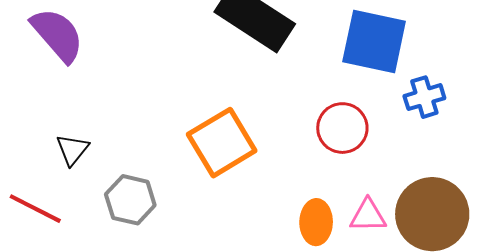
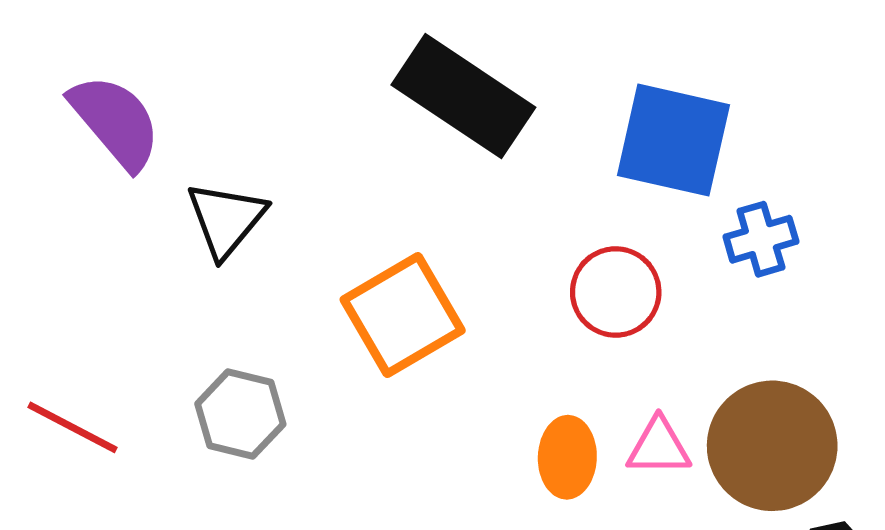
black triangle: (72, 150) -> (226, 219), moved, size x1.4

